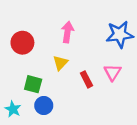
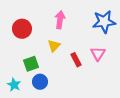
green square: (33, 84) -> (31, 64), turned -35

